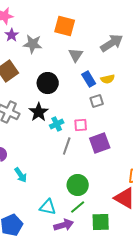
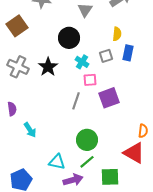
blue rectangle: (89, 79) -> (128, 53), moved, turned 42
yellow semicircle: (108, 79) -> (117, 34), turned -72
black circle: (48, 83) -> (69, 38), moved
cyan cross: (57, 124) -> (82, 62), moved, turned -32

